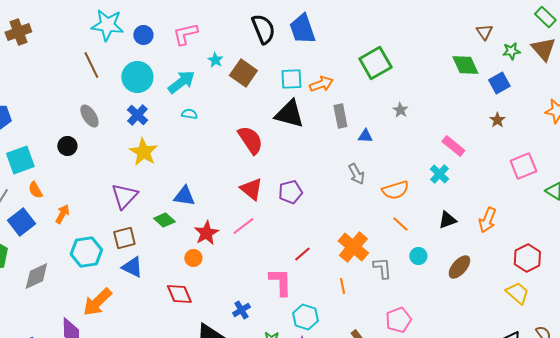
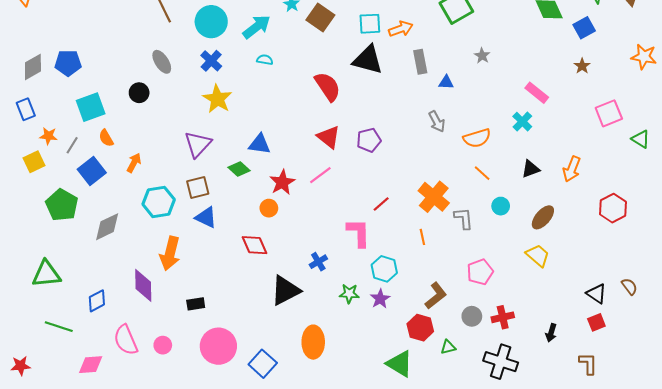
yellow trapezoid: (517, 293) -> (538, 255), moved
orange arrow: (97, 302) -> (170, 253), turned -32

